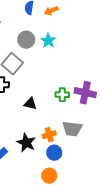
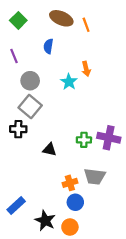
orange arrow: (51, 11) -> (86, 69), moved, turned -80
gray circle: (26, 40) -> (30, 81), moved
black star: (26, 143) -> (45, 221), moved

